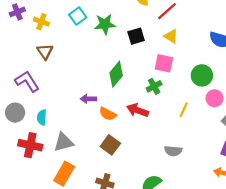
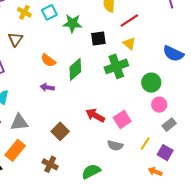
yellow cross: (41, 22) -> (24, 12), moved
pink square: (164, 63) -> (122, 119), moved, turned 36
green cross: (154, 86) -> (116, 66), moved, size x1.6
red arrow: (138, 110) -> (95, 115), moved
yellow line: (184, 110) -> (145, 144), moved
orange semicircle: (108, 114) -> (48, 60), moved

